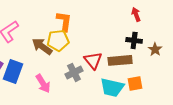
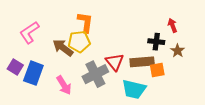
red arrow: (136, 14) -> (172, 25), moved
gray cross: (74, 72) -> (95, 74), size x1.4
orange square: (135, 83) -> (157, 70), moved

